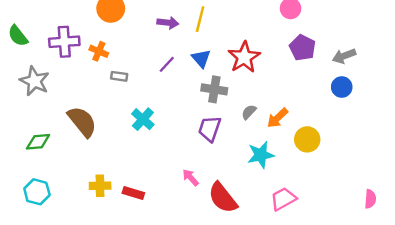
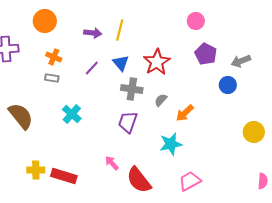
orange cross: (99, 51) -> (54, 57), moved
blue circle: (342, 87) -> (228, 85), moved
gray semicircle: (249, 112) -> (161, 100), moved
yellow circle: (307, 139) -> (254, 132), moved
red rectangle: (133, 193) -> (64, 176), size x1.4

